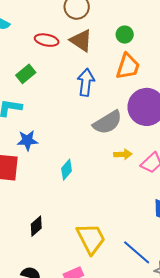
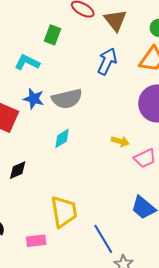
green rectangle: (26, 74) -> (52, 35), turned -48
gray semicircle: (108, 122) -> (67, 99), moved
black diamond: (36, 226) -> (18, 170), moved

